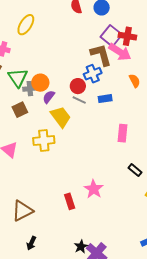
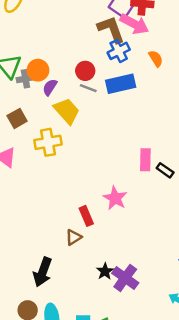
blue cross: (93, 74) -> (119, 51), moved
blue rectangle: (105, 99) -> (121, 84), size x1.6
brown square: (20, 110) -> (17, 118), moved
pink rectangle: (122, 133) -> (145, 160), moved
brown triangle: (22, 211) -> (73, 237), moved, size x0.6
black arrow: (31, 243) -> (43, 272), size x1.6

